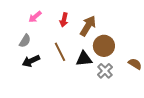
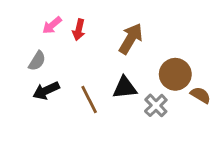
red arrow: (64, 20) -> (79, 30), moved
brown circle: (104, 46) -> (175, 74), moved
brown line: (60, 52) -> (89, 100), moved

